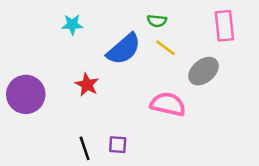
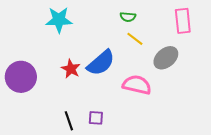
cyan star: (72, 25) -> (59, 20), size x1.5
blue semicircle: (124, 49) -> (101, 63), moved

